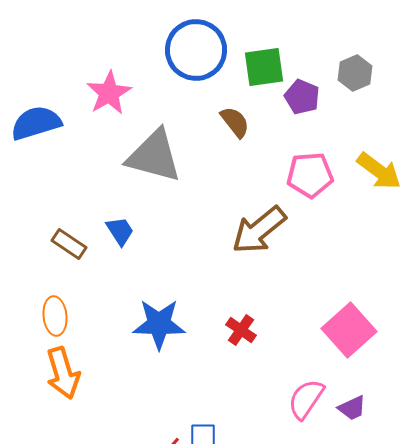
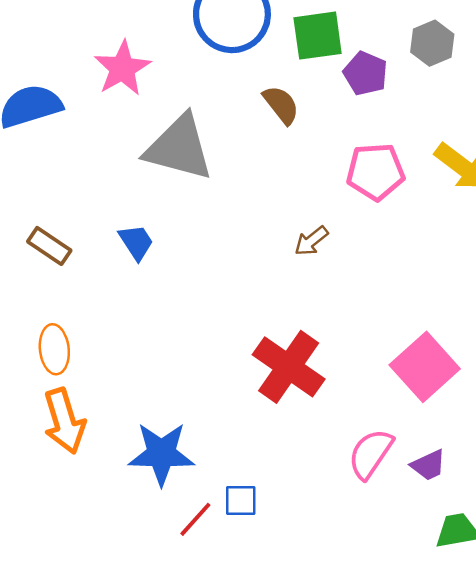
brown arrow: (259, 230) -> (311, 241), size x0.5
brown rectangle: (69, 244) -> (49, 246), moved
blue star: (159, 324) -> (161, 454), moved
red cross: (241, 330) -> (289, 367), size x1.8

